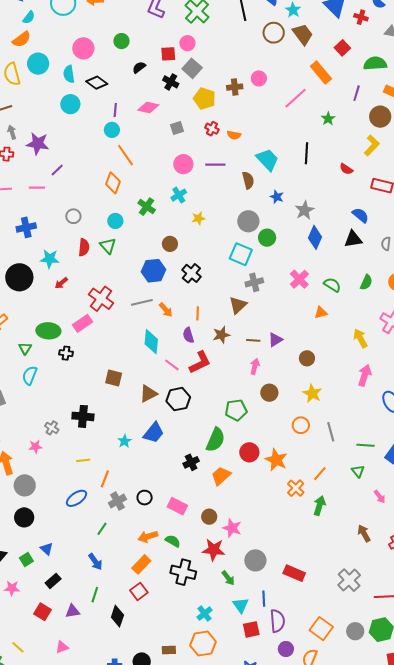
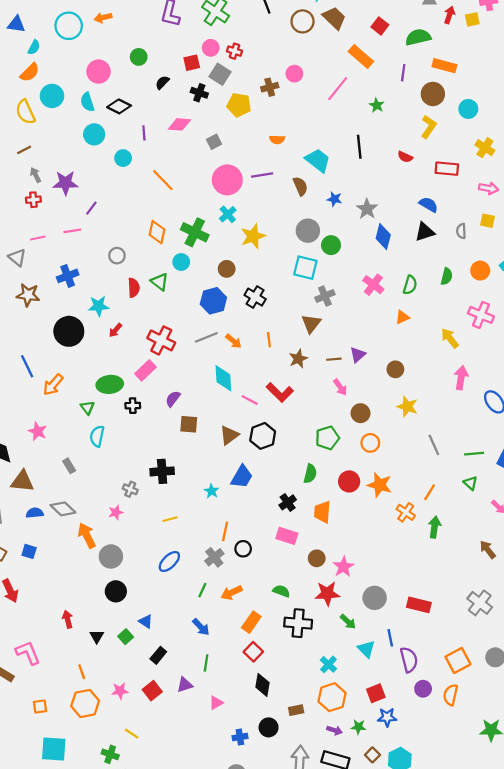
red cross: (212, 129) -> (235, 51), moved
cyan circle: (112, 130) -> (123, 158), moved
pink circle: (183, 164) -> (227, 180), size x1.4
orange diamond: (113, 183) -> (157, 232), moved
green cross: (147, 207) -> (195, 232), size x1.4
yellow star: (198, 218) -> (253, 236), size x1.6
cyan circle: (115, 221) -> (181, 262), moved
green semicircle: (332, 285) -> (410, 285), turned 84
purple semicircle: (188, 335) -> (173, 399), moved, turned 63
red L-shape: (200, 362) -> (280, 392), turned 80
pink arrow: (255, 366) -> (340, 387), turned 140
orange circle: (301, 425) -> (370, 443), moved
green semicircle: (216, 440) -> (310, 474), size x0.7
orange trapezoid: (221, 476) -> (322, 512), turned -35
orange line: (105, 479) -> (225, 531), moved
pink rectangle: (177, 506) -> (287, 536), moved
pink star: (232, 528) -> (343, 567), turned 30
orange arrow: (148, 537) -> (232, 593), moved
pink star: (12, 588) -> (120, 691), moved
red square: (43, 612) -> (152, 691), turned 30
black diamond: (117, 616) -> (262, 685), moved
red square: (251, 629) -> (376, 693), moved
orange square: (321, 629) -> (458, 660), turned 35
pink triangle: (62, 647) -> (216, 703), moved

